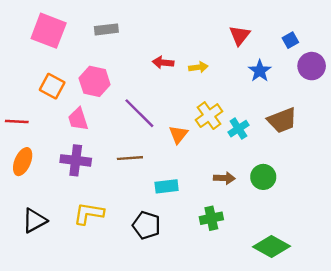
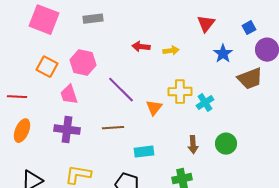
yellow cross: (209, 116) -> (180, 92), turned 35
brown trapezoid: (282, 120) -> (250, 79), moved
brown arrow: (224, 178) -> (193, 145), turned 84

